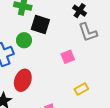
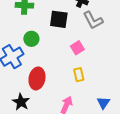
black square: (40, 24) -> (59, 19), moved
yellow rectangle: (81, 89) -> (79, 75), moved, turned -64

